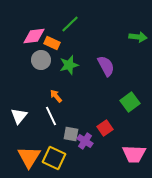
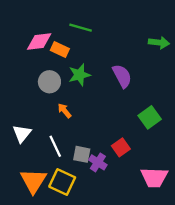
green line: (70, 24) -> (81, 28), turned 60
gray circle: (41, 60) -> (49, 82), moved
white line: (51, 116) -> (55, 146), moved

